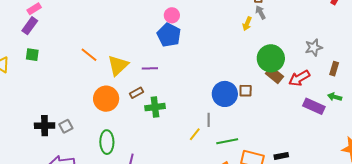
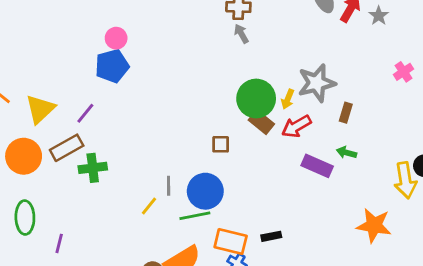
yellow arrow: (247, 24) -> (288, 99), moved
blue pentagon: (169, 35) -> (112, 66), turned 30
gray star: (314, 48) -> (317, 83), size x1.5
purple line: (150, 68) -> (85, 113), turned -49
brown rectangle: (137, 93) -> (67, 148), size x1.6
blue circle: (225, 94) -> (205, 191), moved

